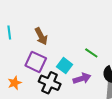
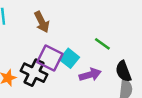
purple square: (36, 62) -> (50, 58), moved
black cross: (50, 83) -> (34, 73), moved

